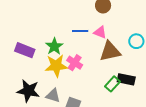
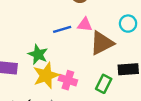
pink cross: (75, 63) -> (68, 80), moved
green rectangle: (113, 84) -> (104, 84), moved

